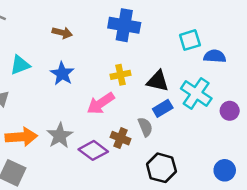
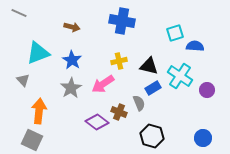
cyan triangle: (20, 65) -> (38, 53), size x1.4
gray star: (60, 136) -> (71, 88), moved
orange arrow: (21, 137) -> (39, 111), turned -80

